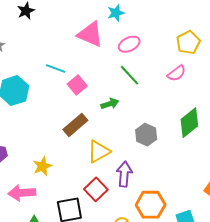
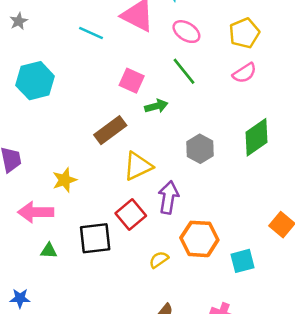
yellow pentagon: (188, 43) -> (244, 33), moved
pink ellipse: (129, 44) -> (186, 32), turned 55
cyan line: (56, 69) -> (91, 33), moved
pink square: (77, 85) -> (132, 81), moved, turned -30

